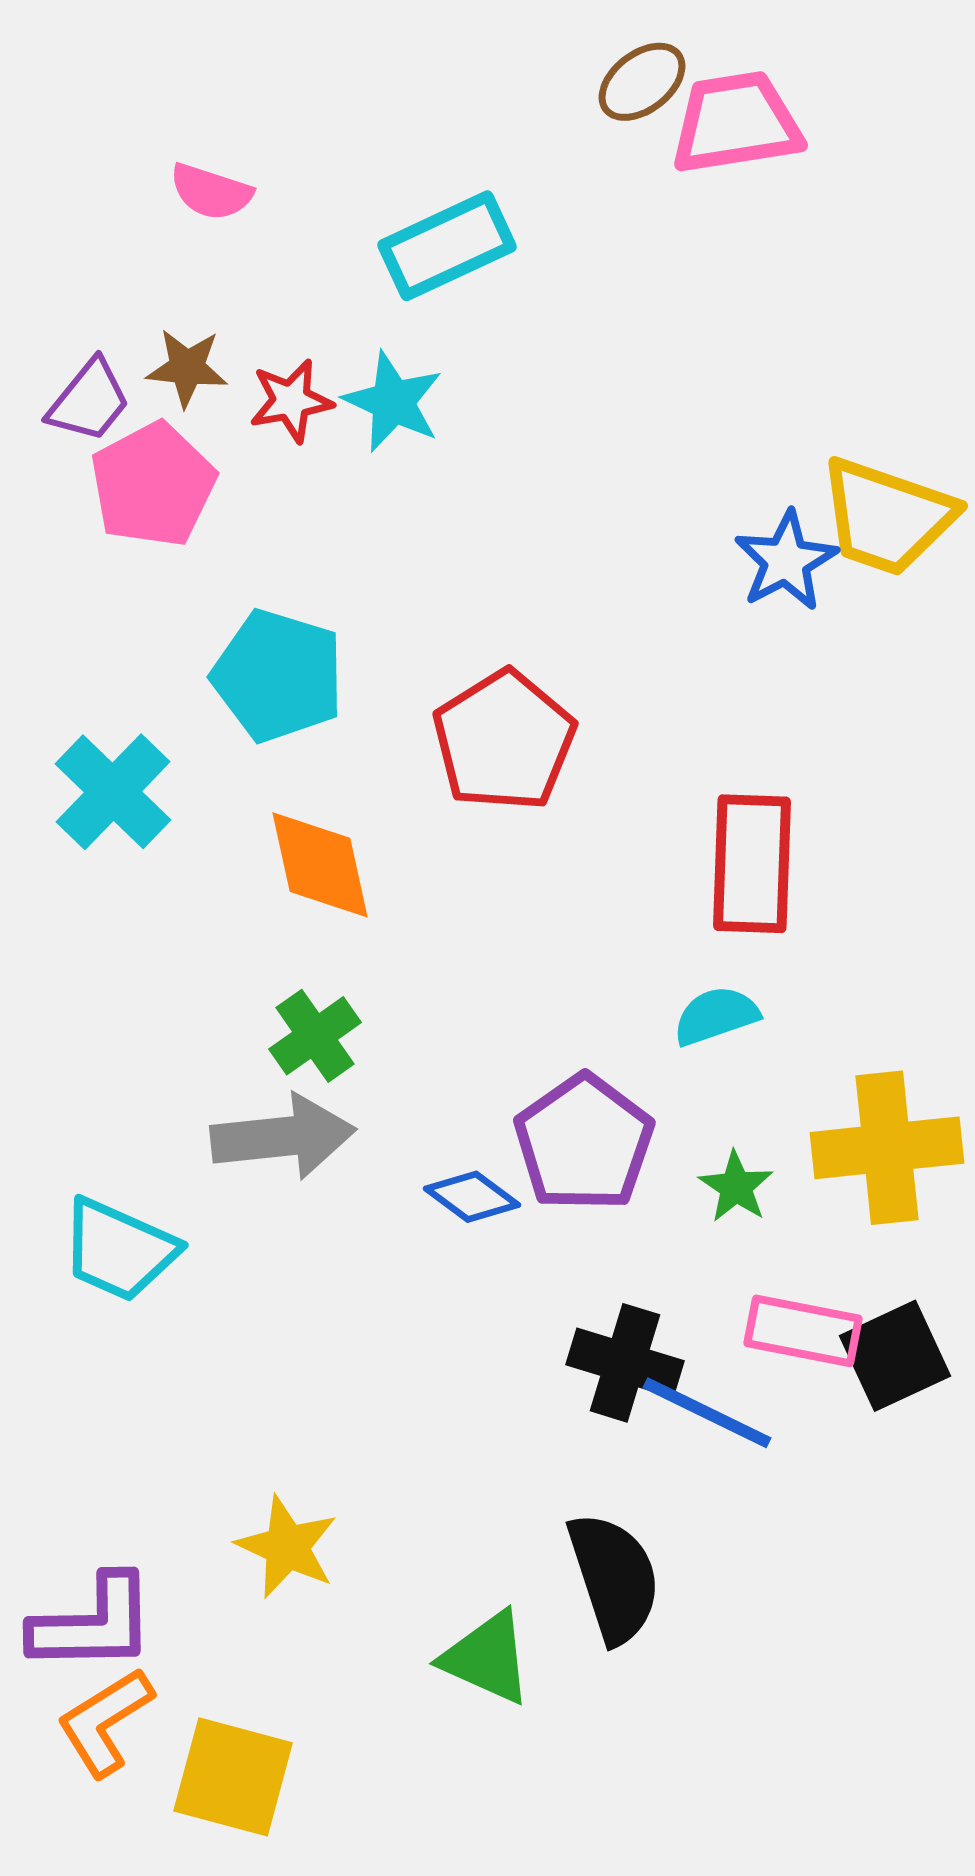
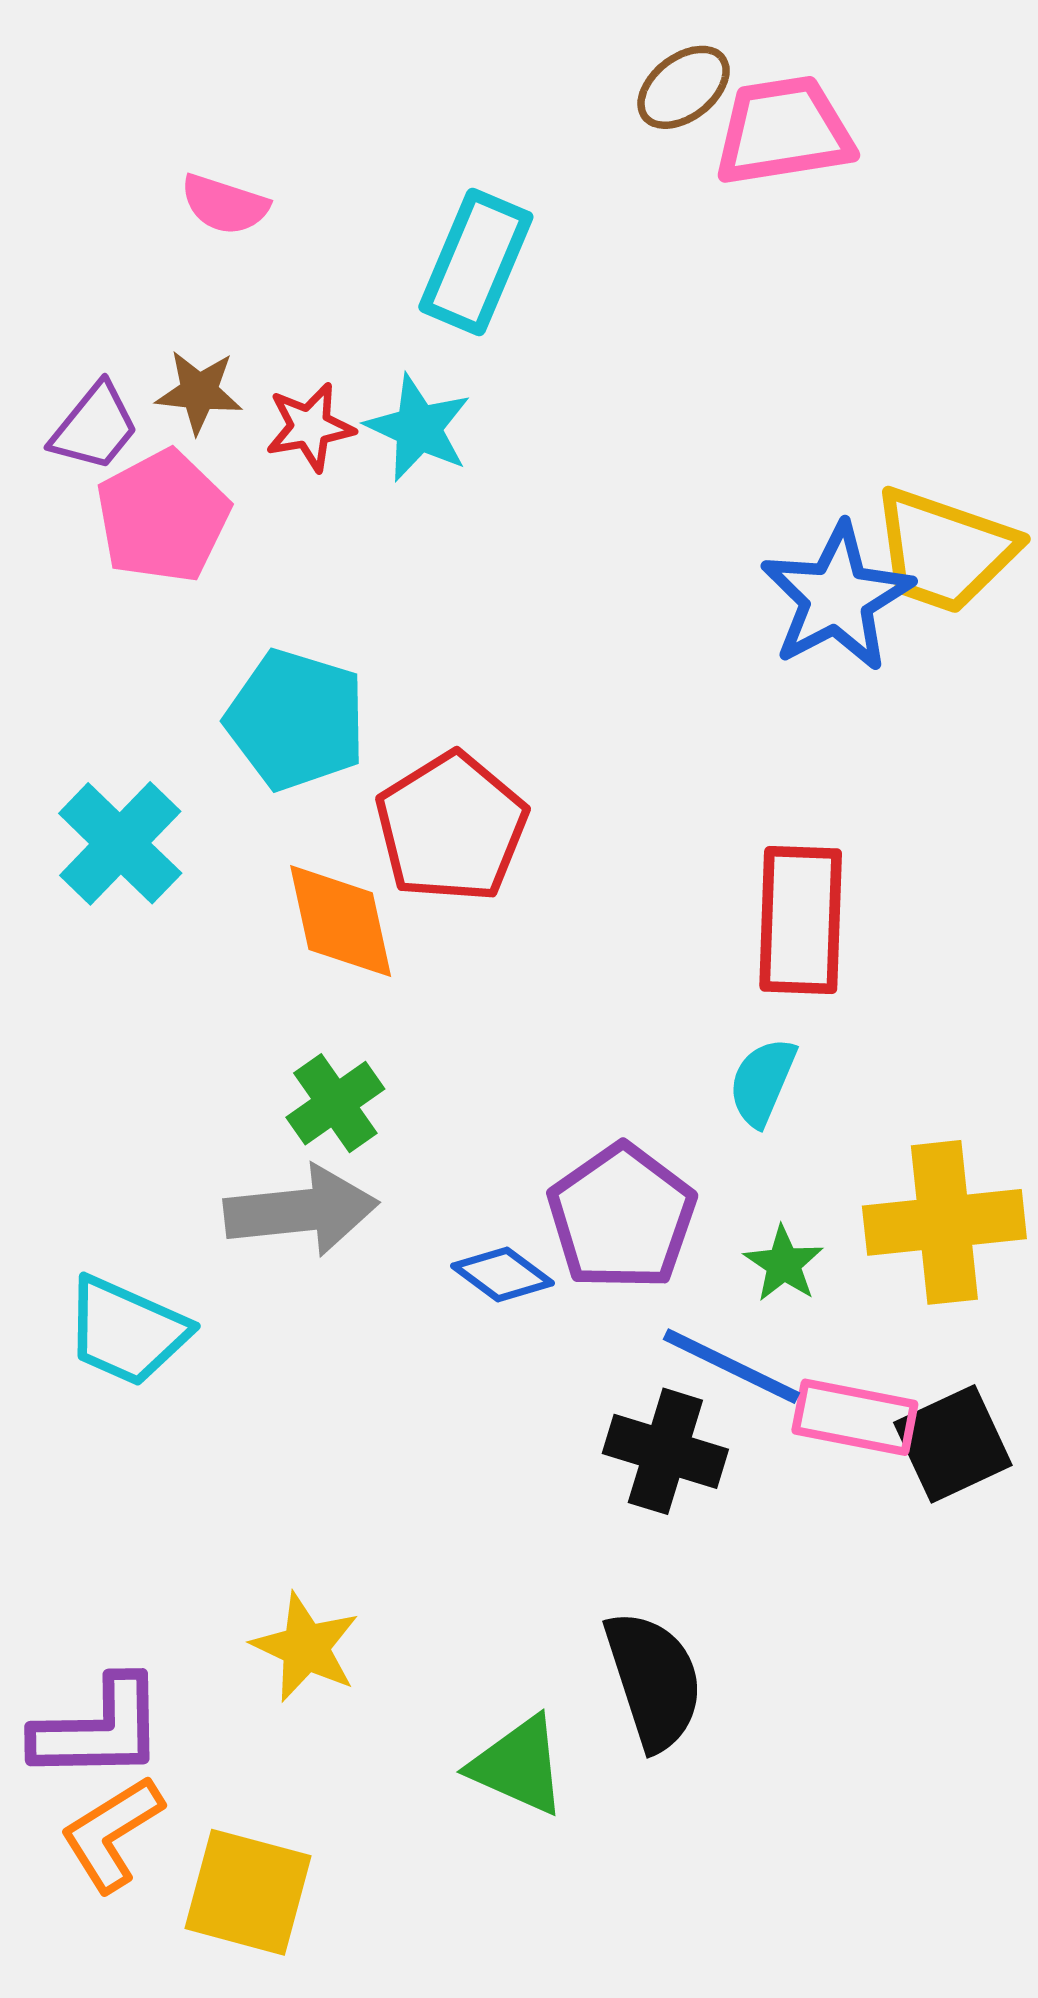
cyan rectangle: (447, 246) -> (476, 262), turned -42
blue star: (786, 561) -> (837, 597), size x1.4
red pentagon: (504, 741) -> (451, 827), moved
cyan semicircle: (716, 1016) -> (762, 1082), turned -48
blue line: (707, 1413) -> (731, 1366), moved

